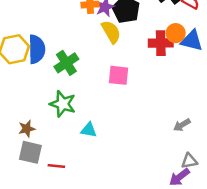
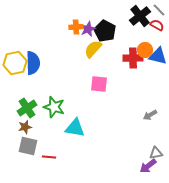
yellow semicircle: (111, 32) -> (93, 49), turned -108
green cross: (66, 63) -> (27, 108), moved
gray arrow: (182, 125) -> (150, 115), moved
cyan triangle: (89, 130) -> (75, 128), size x1.5

